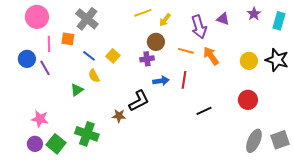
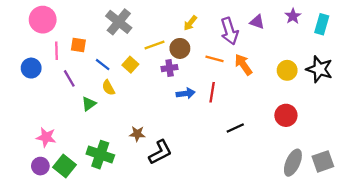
yellow line: (143, 13) -> (155, 45), moved
gray cross: (87, 19) -> (119, 22), moved
purple line: (45, 68) -> (69, 78), moved
black L-shape: (139, 101) -> (160, 152), moved

